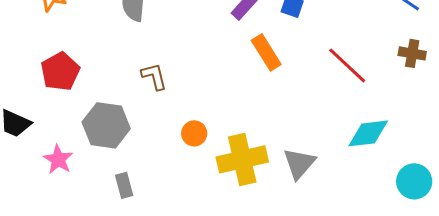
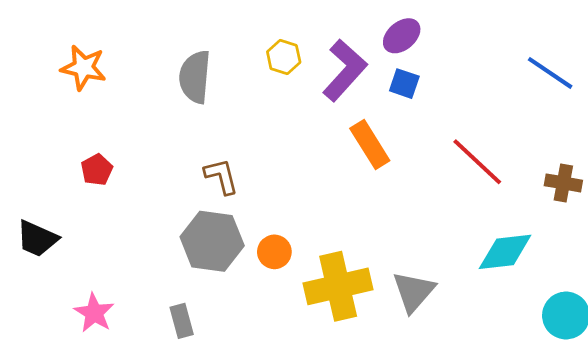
brown cross: (412, 53) -> (563, 183), moved
red pentagon: (60, 71) -> (97, 170), size x0.6
gray hexagon: (106, 125) -> (212, 241), moved
pink star: (58, 159) -> (94, 313), moved

